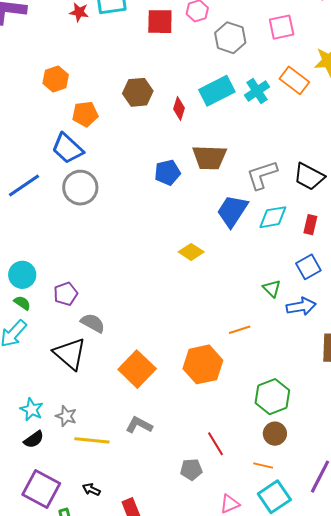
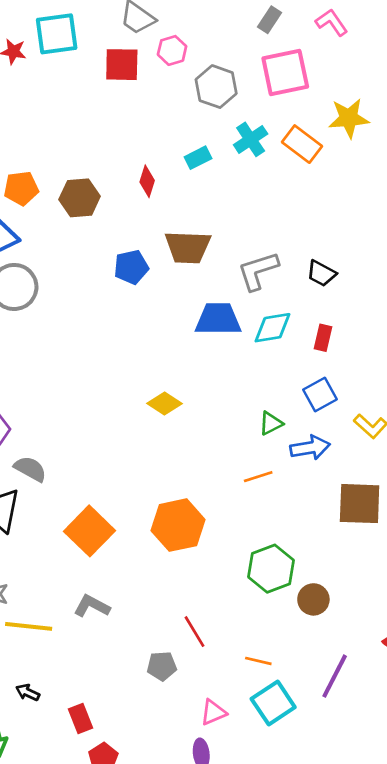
pink square: (282, 27) -> (285, 73), size x1.4
cyan rectangle: (217, 91) -> (198, 158), size x0.6
cyan cross: (257, 91) -> (251, 139), moved
brown hexagon: (138, 92) -> (80, 198), moved
black trapezoid: (309, 177) -> (321, 273), size x0.7
blue trapezoid: (232, 211) -> (218, 319), turned 57
yellow diamond: (191, 252) -> (165, 403), moved
green triangle: (272, 288) -> (271, 423), turned 48
orange line: (240, 330) -> (258, 477), moved
brown circle: (275, 434) -> (313, 599), moved

